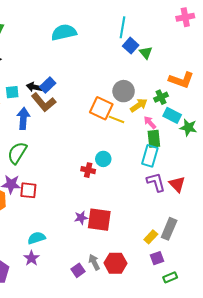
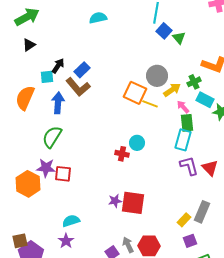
cyan semicircle: (64, 32) -> (98, 18), size x0.7
black arrow: (34, 87) -> (58, 66), moved, turned 112

